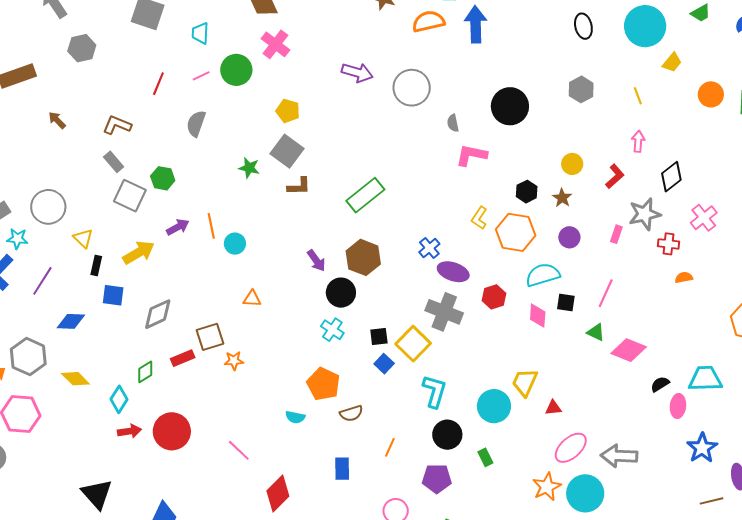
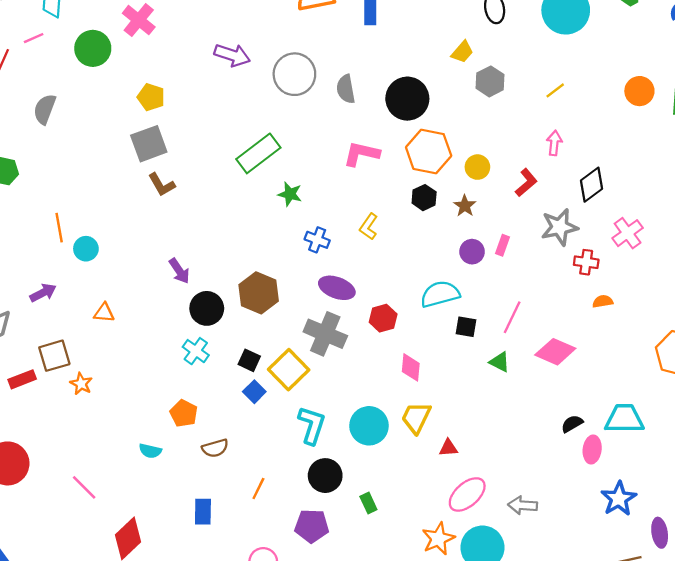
yellow trapezoid: (672, 62) -> (462, 52), moved
pink line: (201, 76) -> (34, 38), moved
yellow line: (638, 96) -> (555, 90), turned 72
gray semicircle: (453, 123) -> (346, 89), moved, size x1.4
gray square: (287, 151) -> (149, 144), turned 32
green star: (249, 168) -> (290, 194), moved
brown L-shape: (299, 186) -> (162, 185), turned 60
green rectangle: (365, 195) -> (258, 153), moved
purple arrow: (178, 227) -> (43, 293), moved
orange hexagon: (516, 232) -> (429, 152), moved
pink rectangle: (616, 234) -> (502, 245), moved
blue cross: (429, 248) -> (317, 240), moved, turned -30
brown hexagon: (363, 257) -> (259, 293), moved
pink diamond: (538, 316) -> (411, 367), moved
black square: (379, 337) -> (249, 360), turned 30
pink diamond: (629, 350) -> (555, 352), moved
orange star: (234, 361) -> (81, 384), turned 30
orange pentagon: (323, 384) -> (184, 413), size x0.7
cyan circle: (494, 406) -> (369, 426), moved
gray arrow: (619, 456) -> (523, 505), size x0.7

